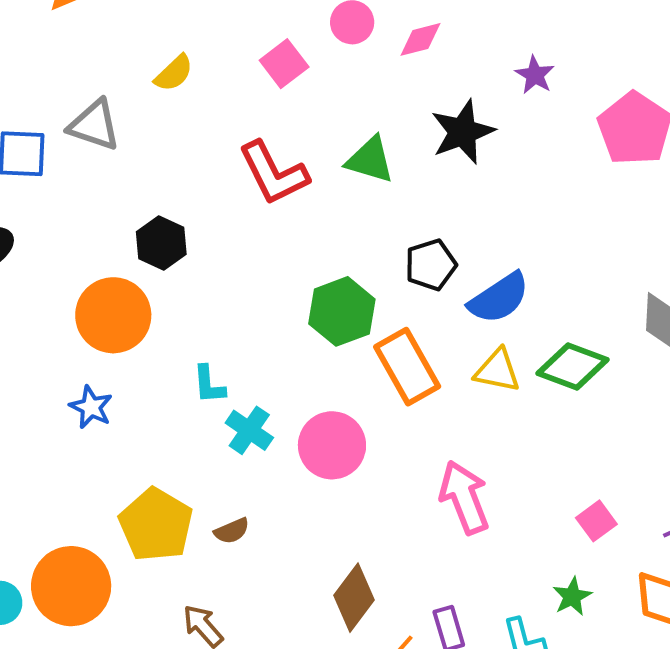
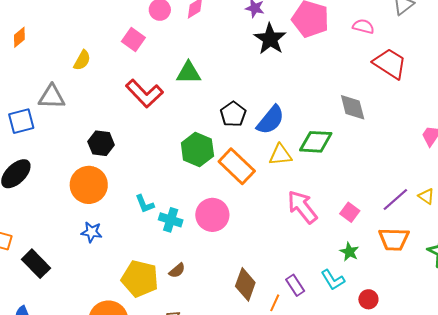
black star: (463, 132) -> (270, 39), moved
pink arrow: (464, 497) -> (302, 207), moved

